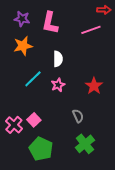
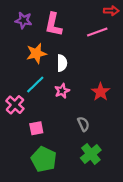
orange star: (23, 46) -> (36, 53), moved
pink square: (34, 120) -> (36, 128), turned 32
pink cross: (14, 125) -> (15, 105), moved

